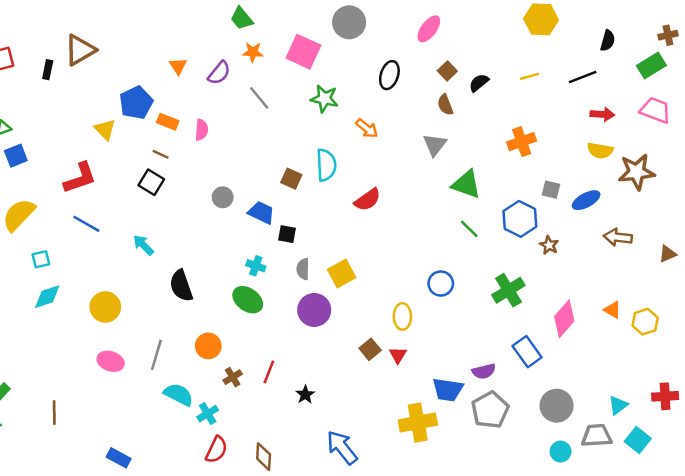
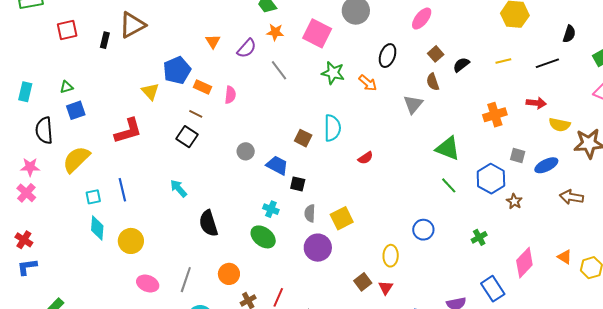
red arrow: (602, 114) -> (536, 103), moved
orange arrow: (367, 128) -> (368, 83), moved
gray triangle: (435, 145) -> (413, 104), moved
red semicircle: (368, 200) -> (365, 158), size x0.7
blue line: (86, 224) -> (122, 190), moved, turned 45
green cross: (508, 290) -> (479, 237), size x0.6
cyan diamond: (47, 297) -> (97, 228), turned -70
yellow circle: (105, 307) -> (131, 241), moved

